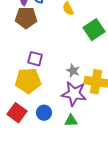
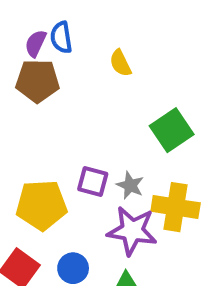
green square: (94, 30) -> (172, 130), moved
purple square: (35, 59) -> (93, 181), moved

